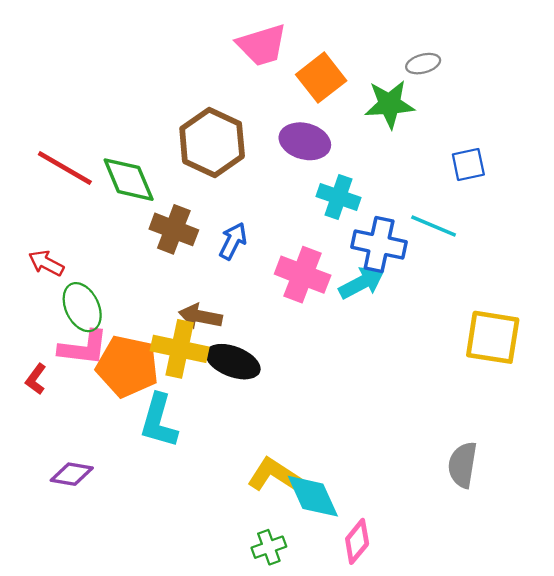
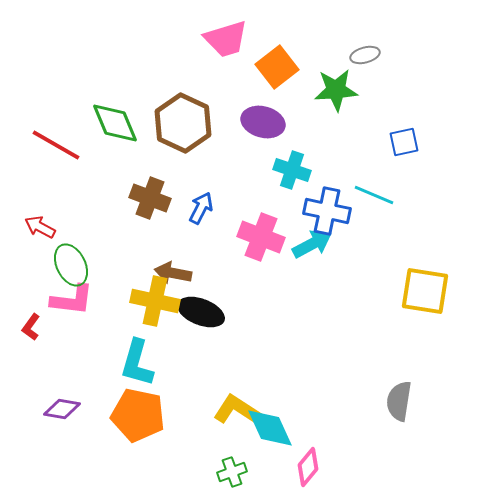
green diamond: (129, 180) -> (115, 123), moved
orange pentagon: (127, 366) -> (138, 415), moved

